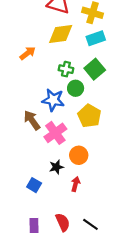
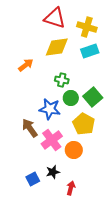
green square: (95, 69) -> (93, 97), moved
orange circle: (79, 155) -> (74, 150), moved
blue square: (34, 185) -> (33, 179), moved, turned 32

